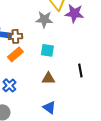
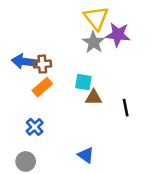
gray star: (44, 19) -> (94, 42), moved, turned 30
brown triangle: (48, 78) -> (94, 97), moved

